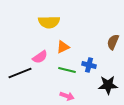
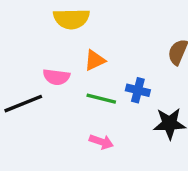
pink semicircle: (40, 57) -> (56, 77), turned 42

